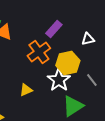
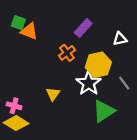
orange cross: (39, 52) -> (67, 53), size x0.7
yellow triangle: (26, 90) -> (53, 94), turned -32

